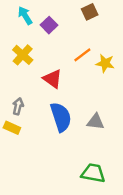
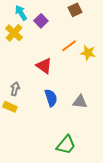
yellow cross: (23, 55) -> (14, 33), moved
blue semicircle: (61, 117) -> (51, 98), size x0.7
green trapezoid: (93, 173) -> (66, 145), moved, turned 120

